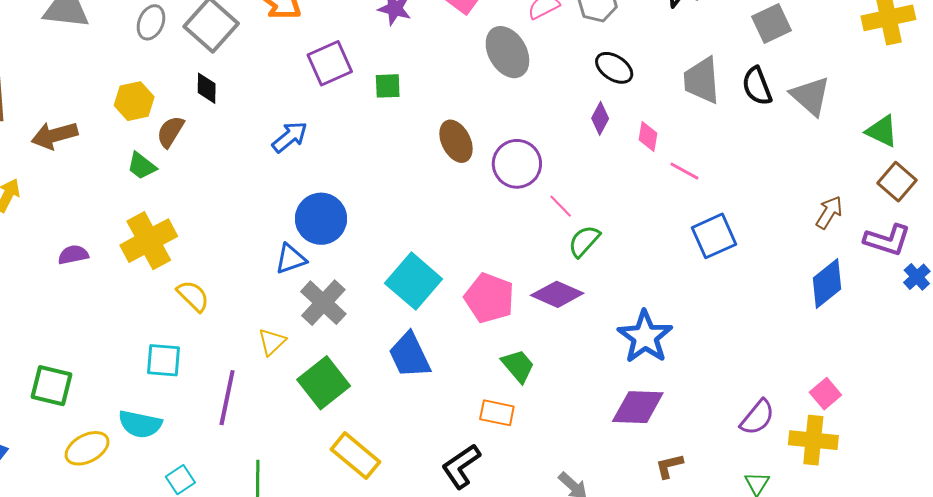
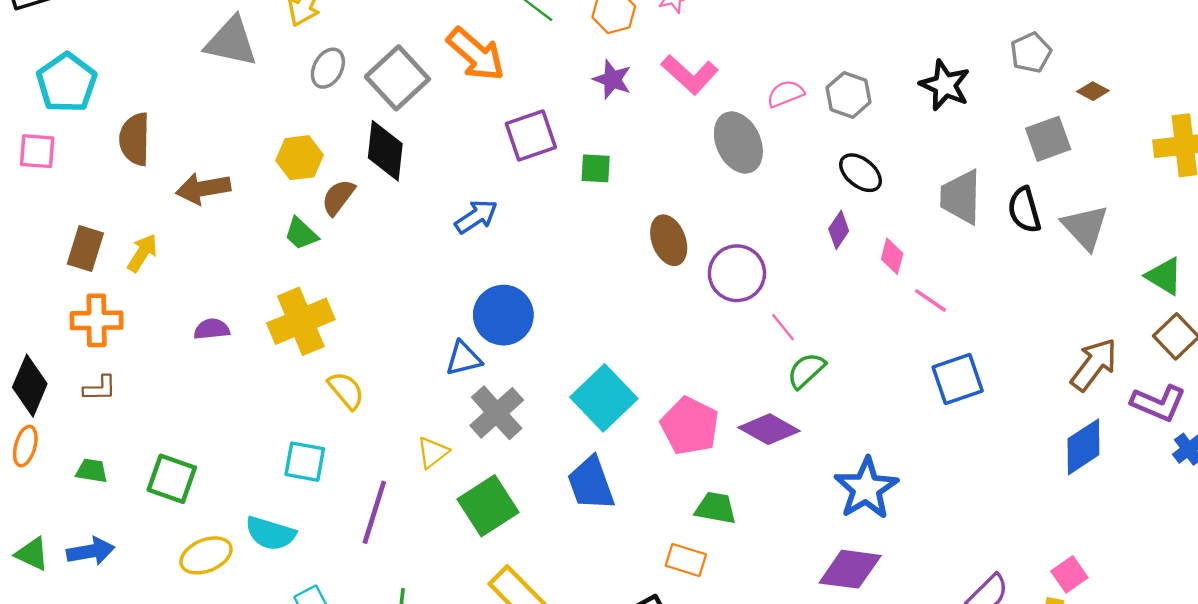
black diamond: (207, 88) -> (385, 151), size x1.6
brown arrow: (829, 212) -> (1094, 364), size x1.4
green trapezoid: (518, 366) -> (716, 508), turned -45

